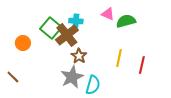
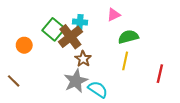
pink triangle: (108, 14) -> (114, 15), turned -48
green semicircle: (126, 21) -> (128, 37), moved
red line: (142, 65) -> (160, 74), moved
cyan semicircle: (93, 85) -> (98, 89), turned -72

